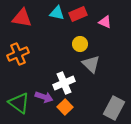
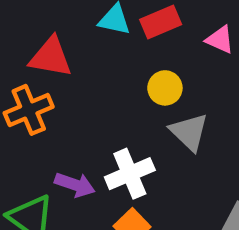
red triangle: (22, 18) -> (51, 57), moved
purple arrow: (44, 97) -> (75, 185), moved

